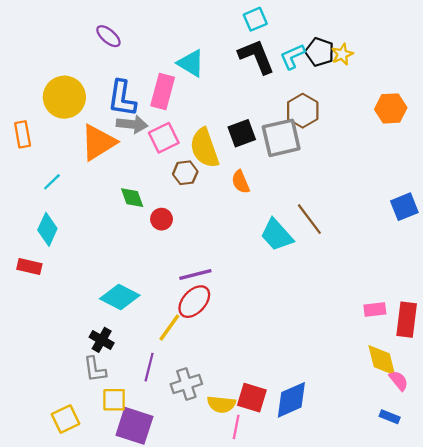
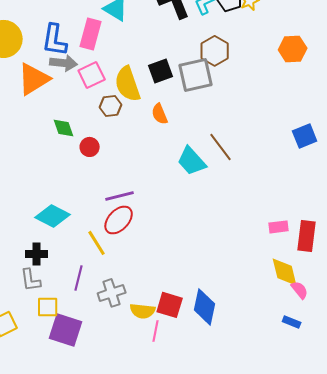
yellow line: (169, 328) -> (97, 243), turned -68
black cross: (102, 340) -> (37, 254), turned -30
blue diamond: (291, 400) -> (205, 307), turned -54

